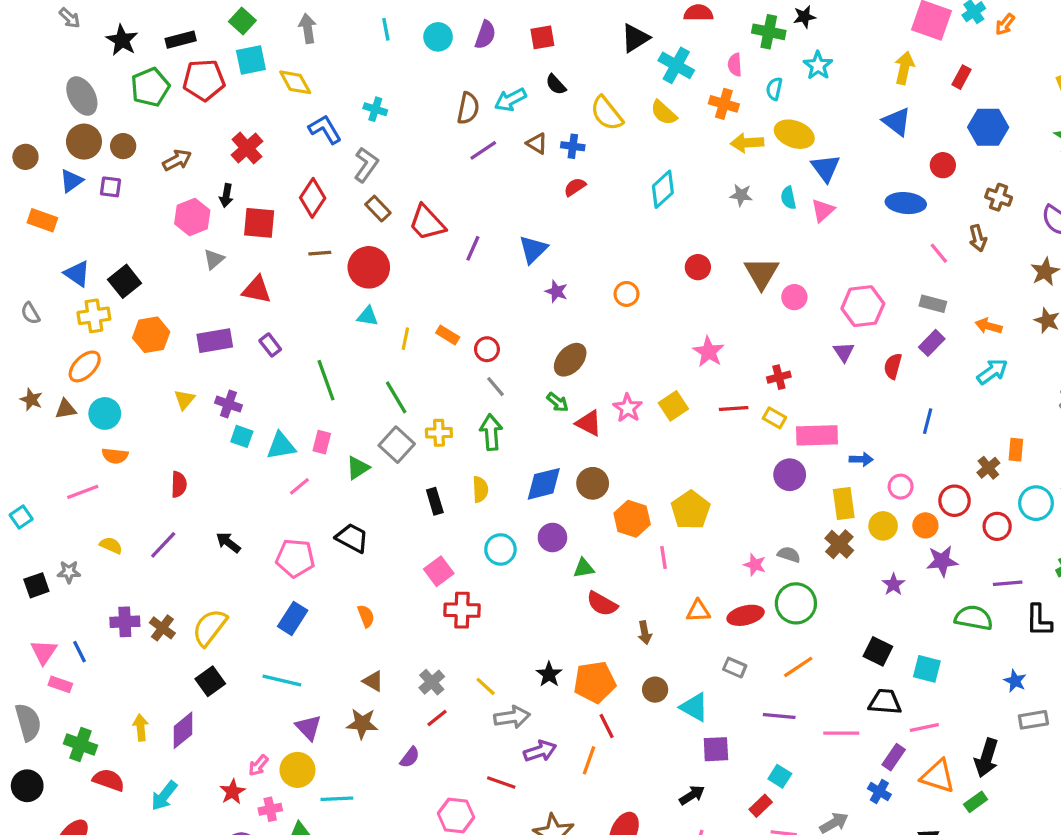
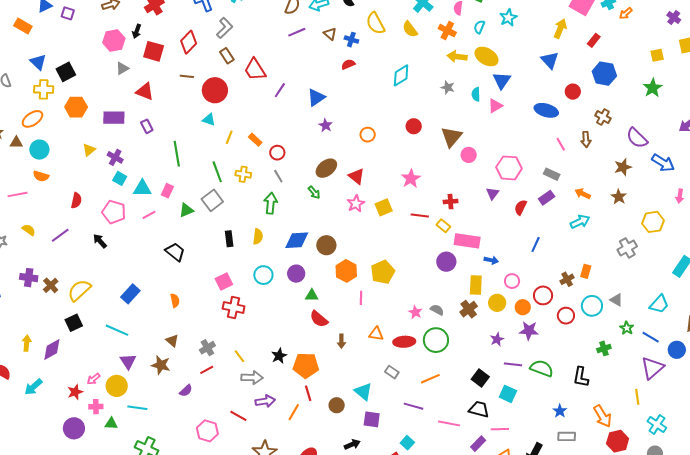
red triangle: (589, 423) -> (356, 176), moved
yellow cross: (439, 433) -> (243, 174), moved
pink pentagon: (295, 558) -> (114, 212), moved
purple line: (1008, 583) -> (513, 364), moved
brown circle: (655, 690) -> (337, 405), moved

